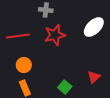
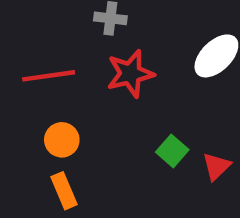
green square: (65, 87) -> (172, 151), moved

